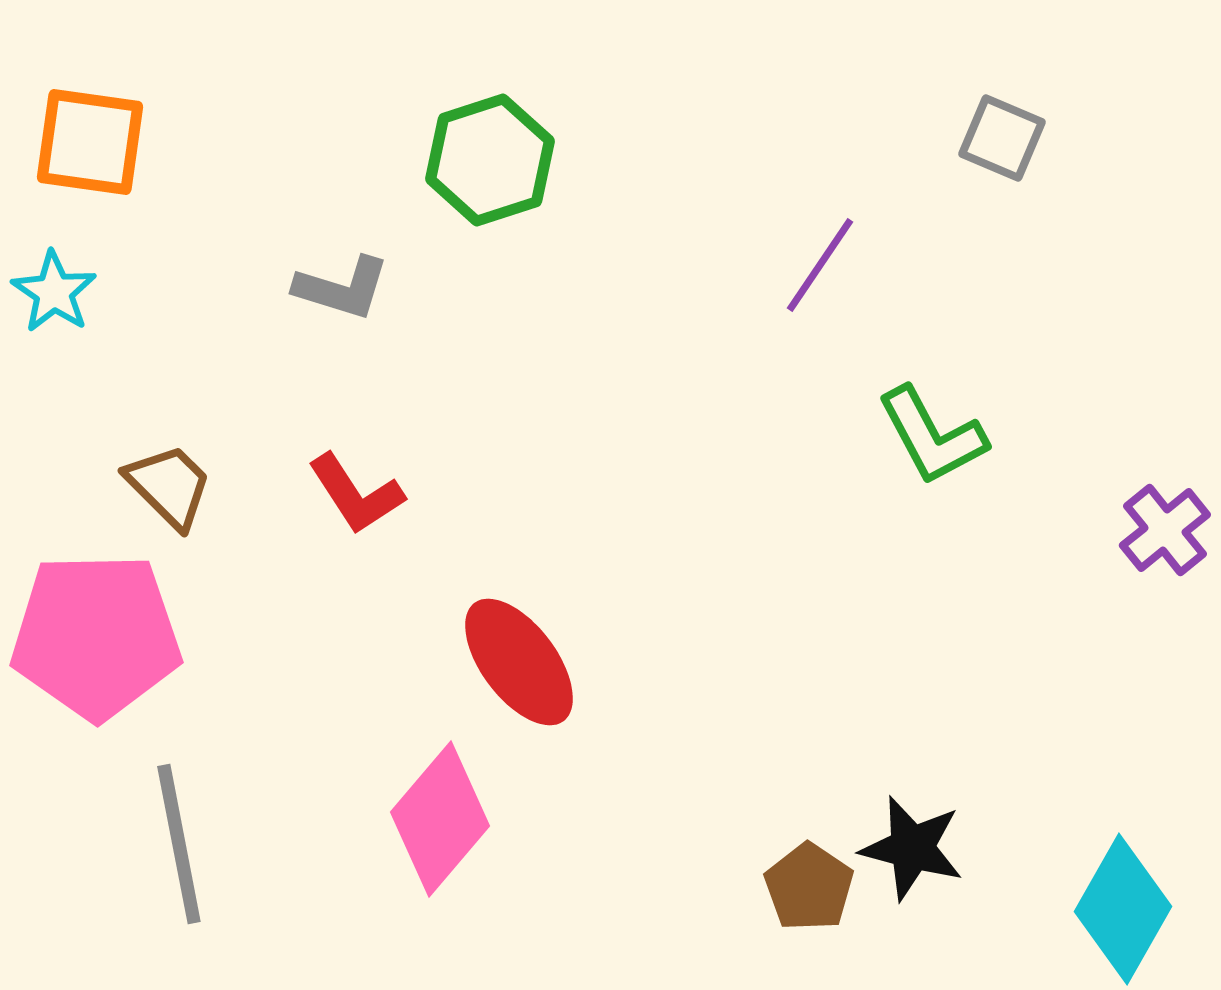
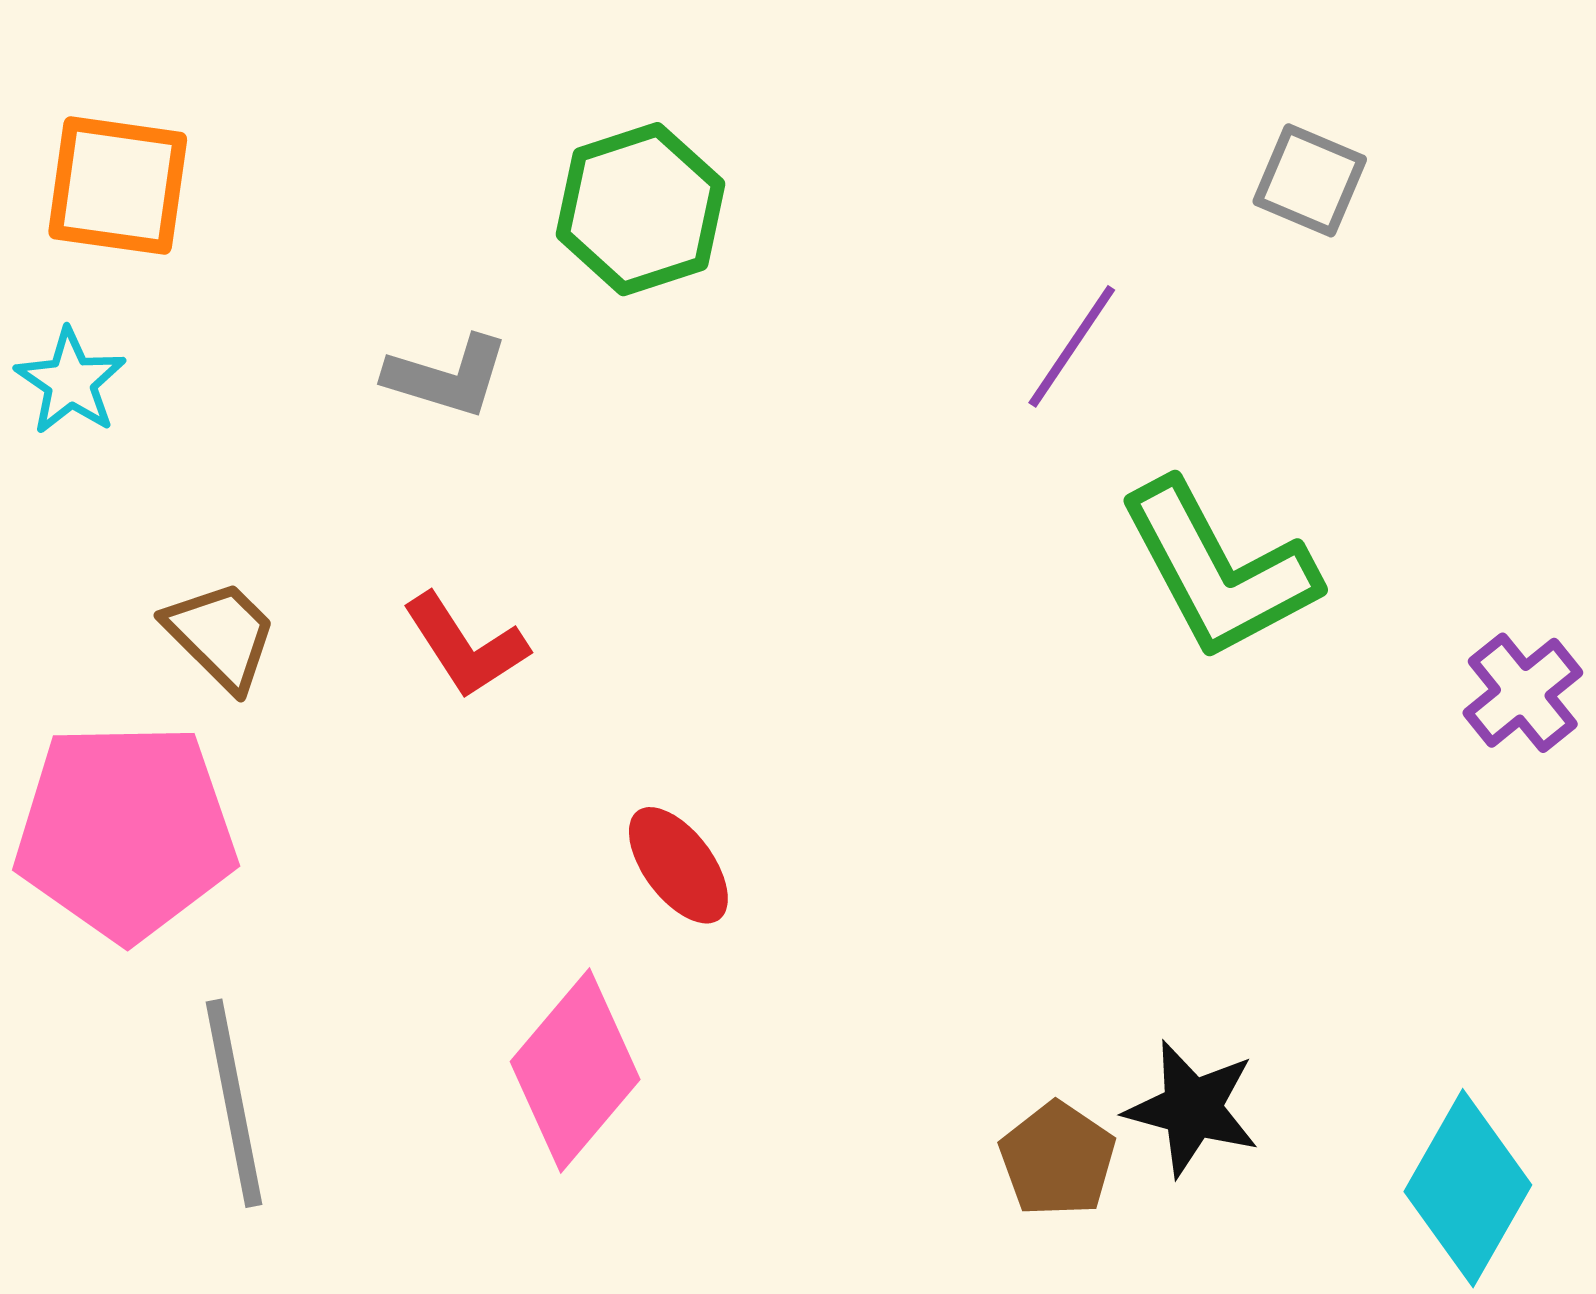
green L-shape: (932, 436) -> (1218, 570), size x1.4
red ellipse: (519, 662) -> (678, 865), size x0.7

